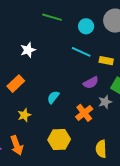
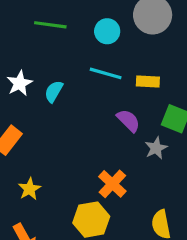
purple semicircle: (91, 83) -> (128, 121), turned -98
cyan semicircle: (53, 97) -> (54, 91), moved
orange cross: (84, 113) -> (112, 184), moved

